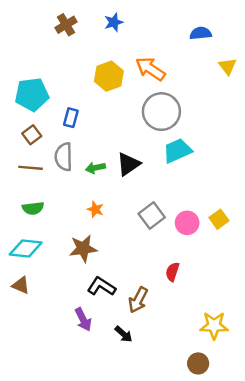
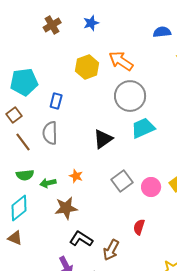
brown square: (32, 135) -> (14, 115), moved
brown line: (31, 168) -> (23, 142), turned 48
green arrow: (95, 168) -> (48, 183), moved
cyan diamond: (26, 249) -> (19, 208), turned -44

